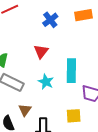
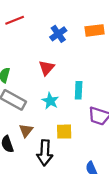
cyan rectangle: (71, 71) -> (79, 90), size x0.7
yellow square: (74, 116) -> (64, 132), moved

